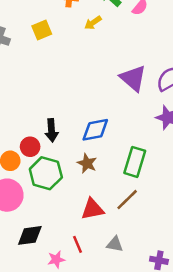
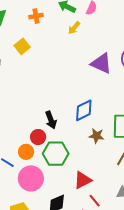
yellow arrow: (93, 23) -> (74, 28), moved
brown star: (87, 163) -> (96, 136), moved
red triangle: (92, 209) -> (83, 180), moved

